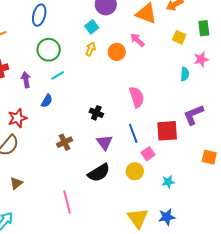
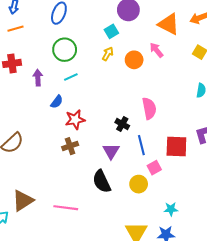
black cross: (96, 113) -> (122, 124), moved
red star: (17, 118) -> (75, 120), moved
black semicircle: (99, 173) -> (102, 181), turned 90
cyan star: (168, 182) -> (171, 209), moved
brown triangle: (16, 183) -> (23, 201), moved, size x1.6
pink line: (67, 202) -> (66, 208), turned -75

